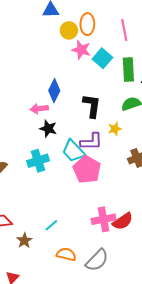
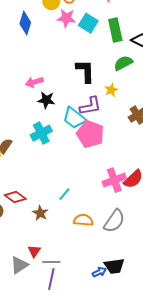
blue diamond: (54, 91) -> (25, 23), moved

